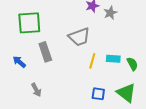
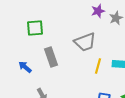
green square: (29, 23) -> (35, 28), size x0.7

